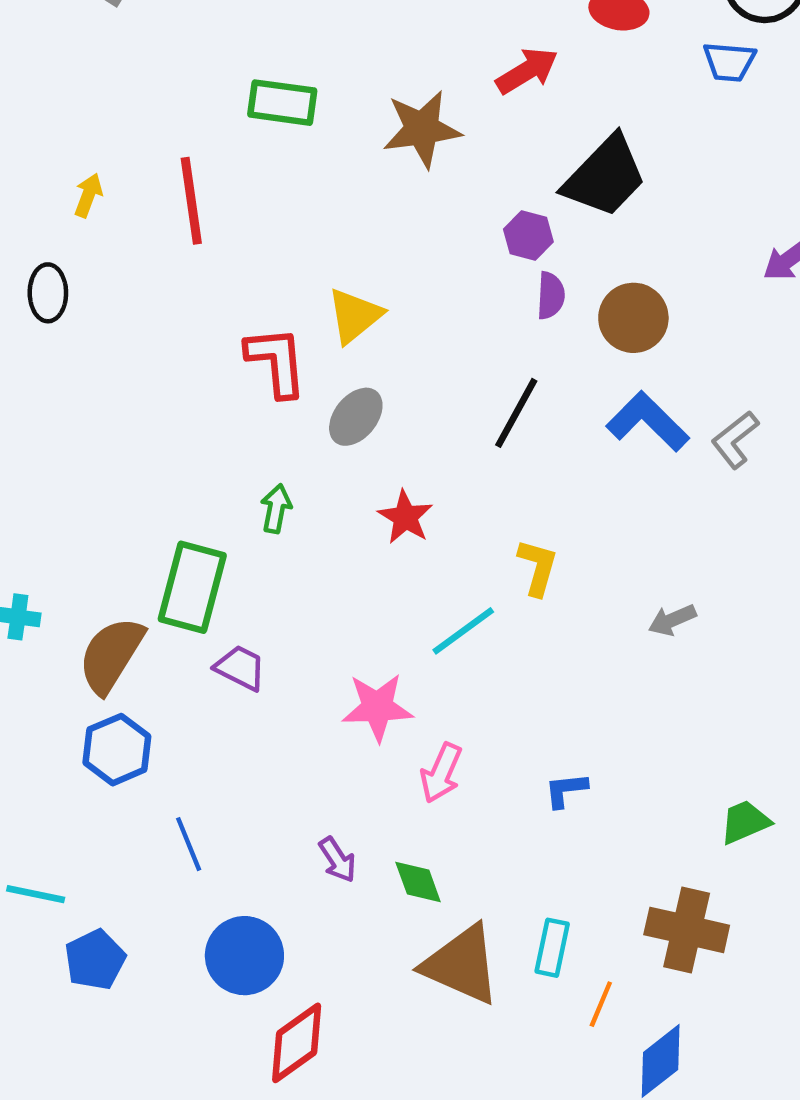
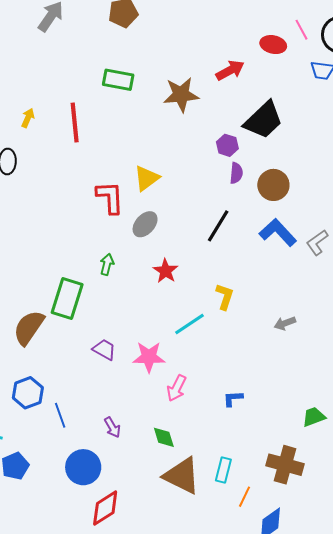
purple trapezoid: (240, 668) -> (104, 349), moved
blue hexagon: (117, 750) -> (28, 393), moved
purple arrow: (337, 860) -> (112, 427), moved

